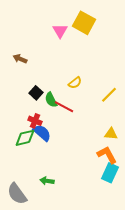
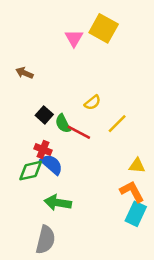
yellow line: (109, 95) -> (117, 124), moved
green arrow: (47, 181) -> (58, 203), moved, size x1.5
gray semicircle: (17, 194) -> (45, 240), moved, turned -130

